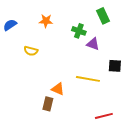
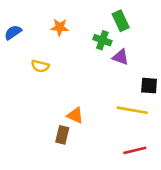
green rectangle: (103, 16) -> (121, 21), moved
yellow line: (88, 79) -> (132, 110), moved

